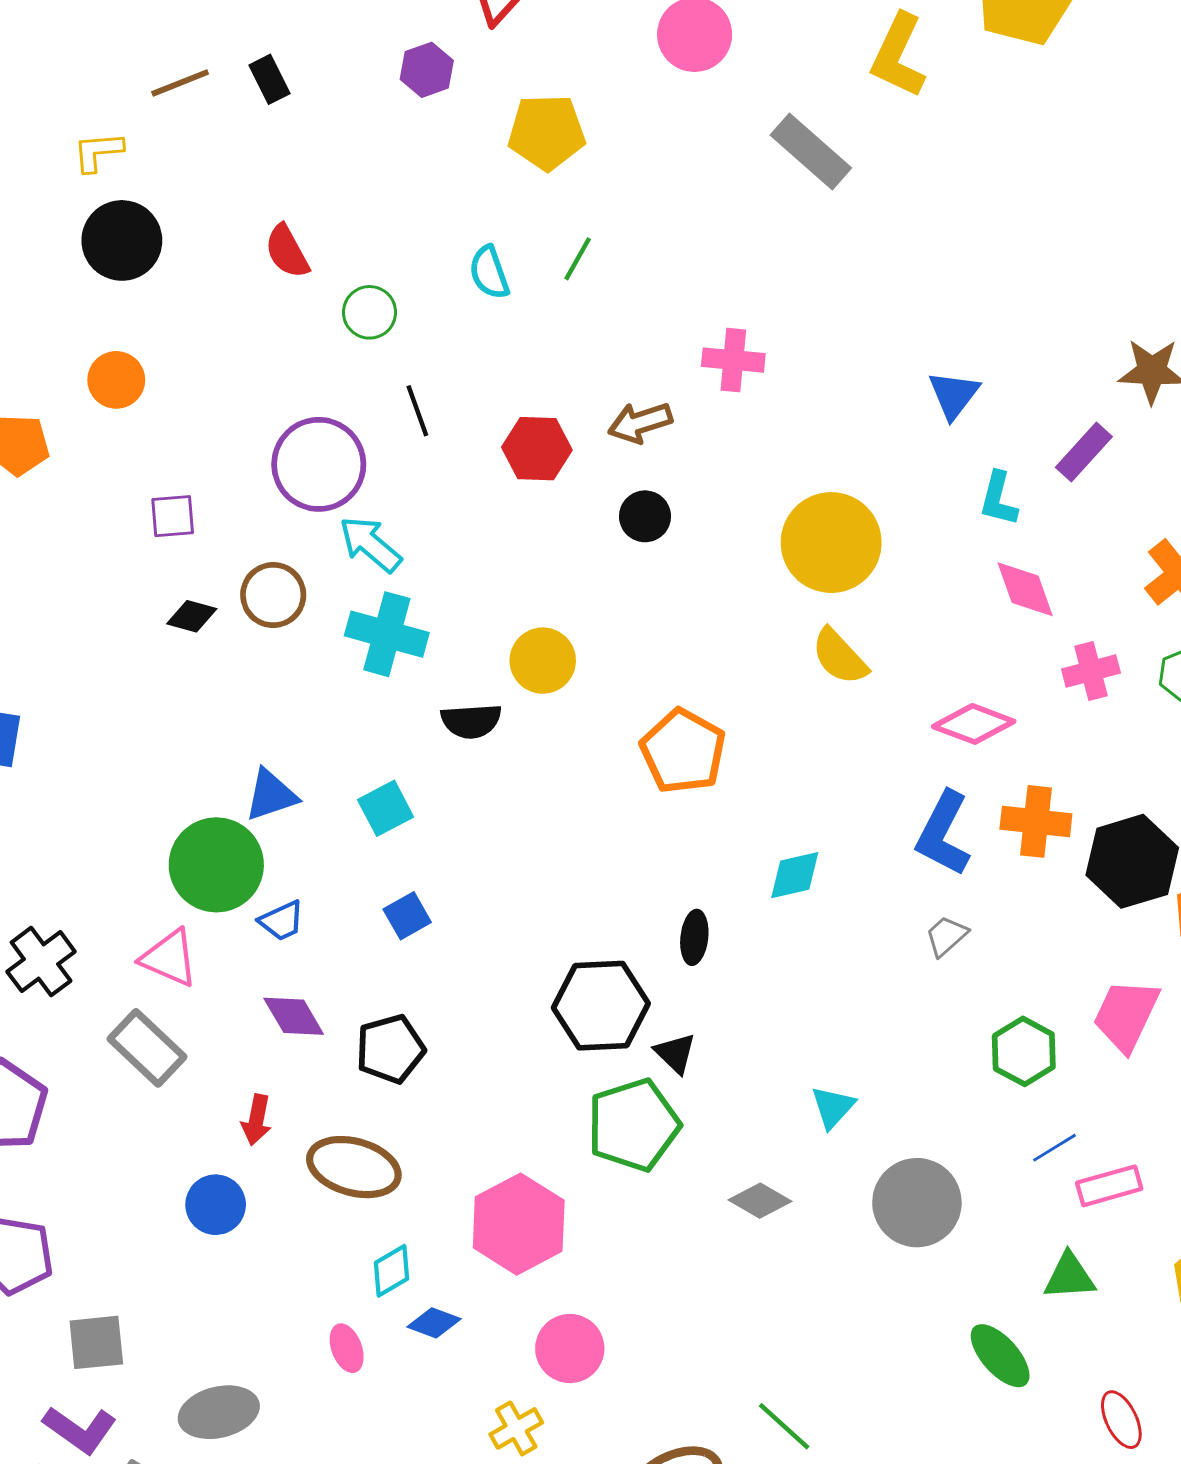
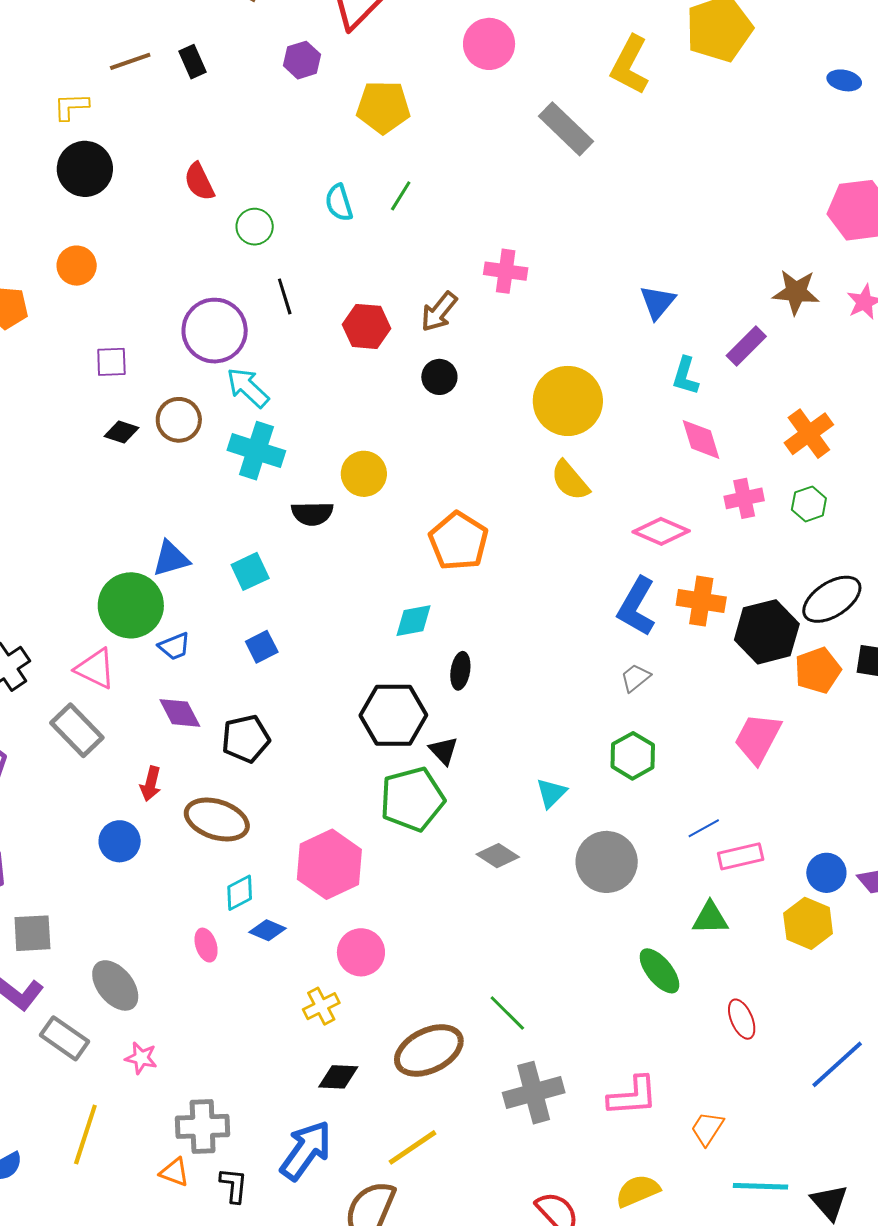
brown arrow: (640, 423) -> (439, 312), turned -36
cyan diamond: (795, 875) -> (413, 621), moved
green hexagon: (1024, 1051) -> (633, 756), moved
gray ellipse: (219, 1412) -> (115, 985), turned 62

